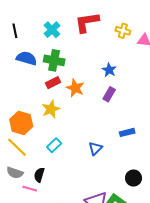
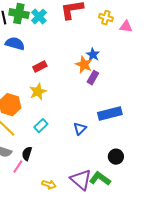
green cross: (54, 60) -> (19, 14), moved
orange star: (75, 88) -> (84, 65), moved
blue rectangle: (127, 132) -> (110, 114), size x1.6
pink line: (30, 189) -> (18, 167), turned -72

